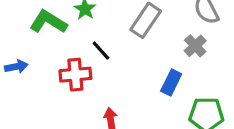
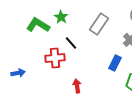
blue arrow: (16, 67) -> (18, 73), moved

